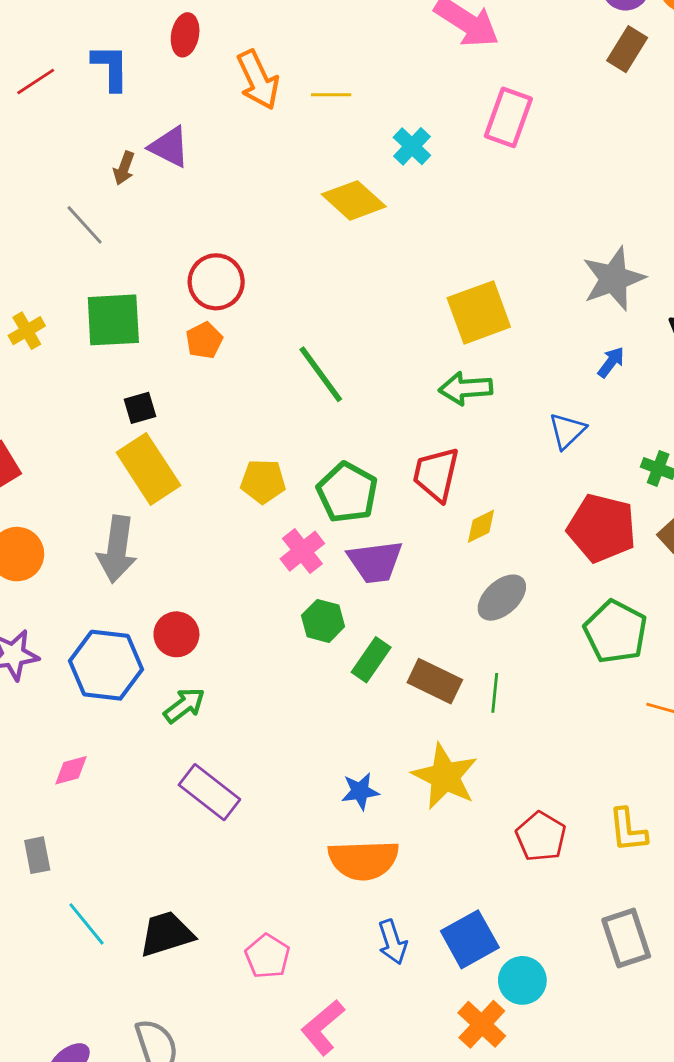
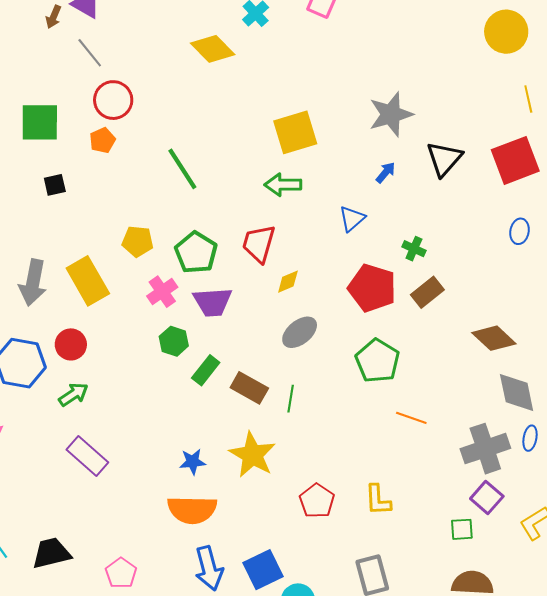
gray line: (85, 225) -> (90, 53), moved
yellow rectangle: (148, 469) -> (88, 281), moved
blue arrow: (393, 942) -> (209, 568), size x1.4

